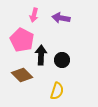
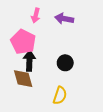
black arrow: (41, 55) -> (29, 61), moved
brown diamond: (22, 75) -> (23, 79), turned 30

